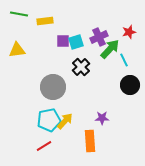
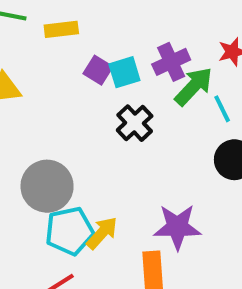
purple square: (63, 41) -> (98, 70), turned 32
gray circle: (53, 87) -> (47, 186), moved
purple star: (102, 118) -> (177, 227), size x1.6

